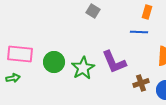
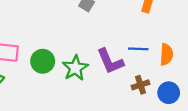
blue line: (139, 32) -> (138, 49), moved

